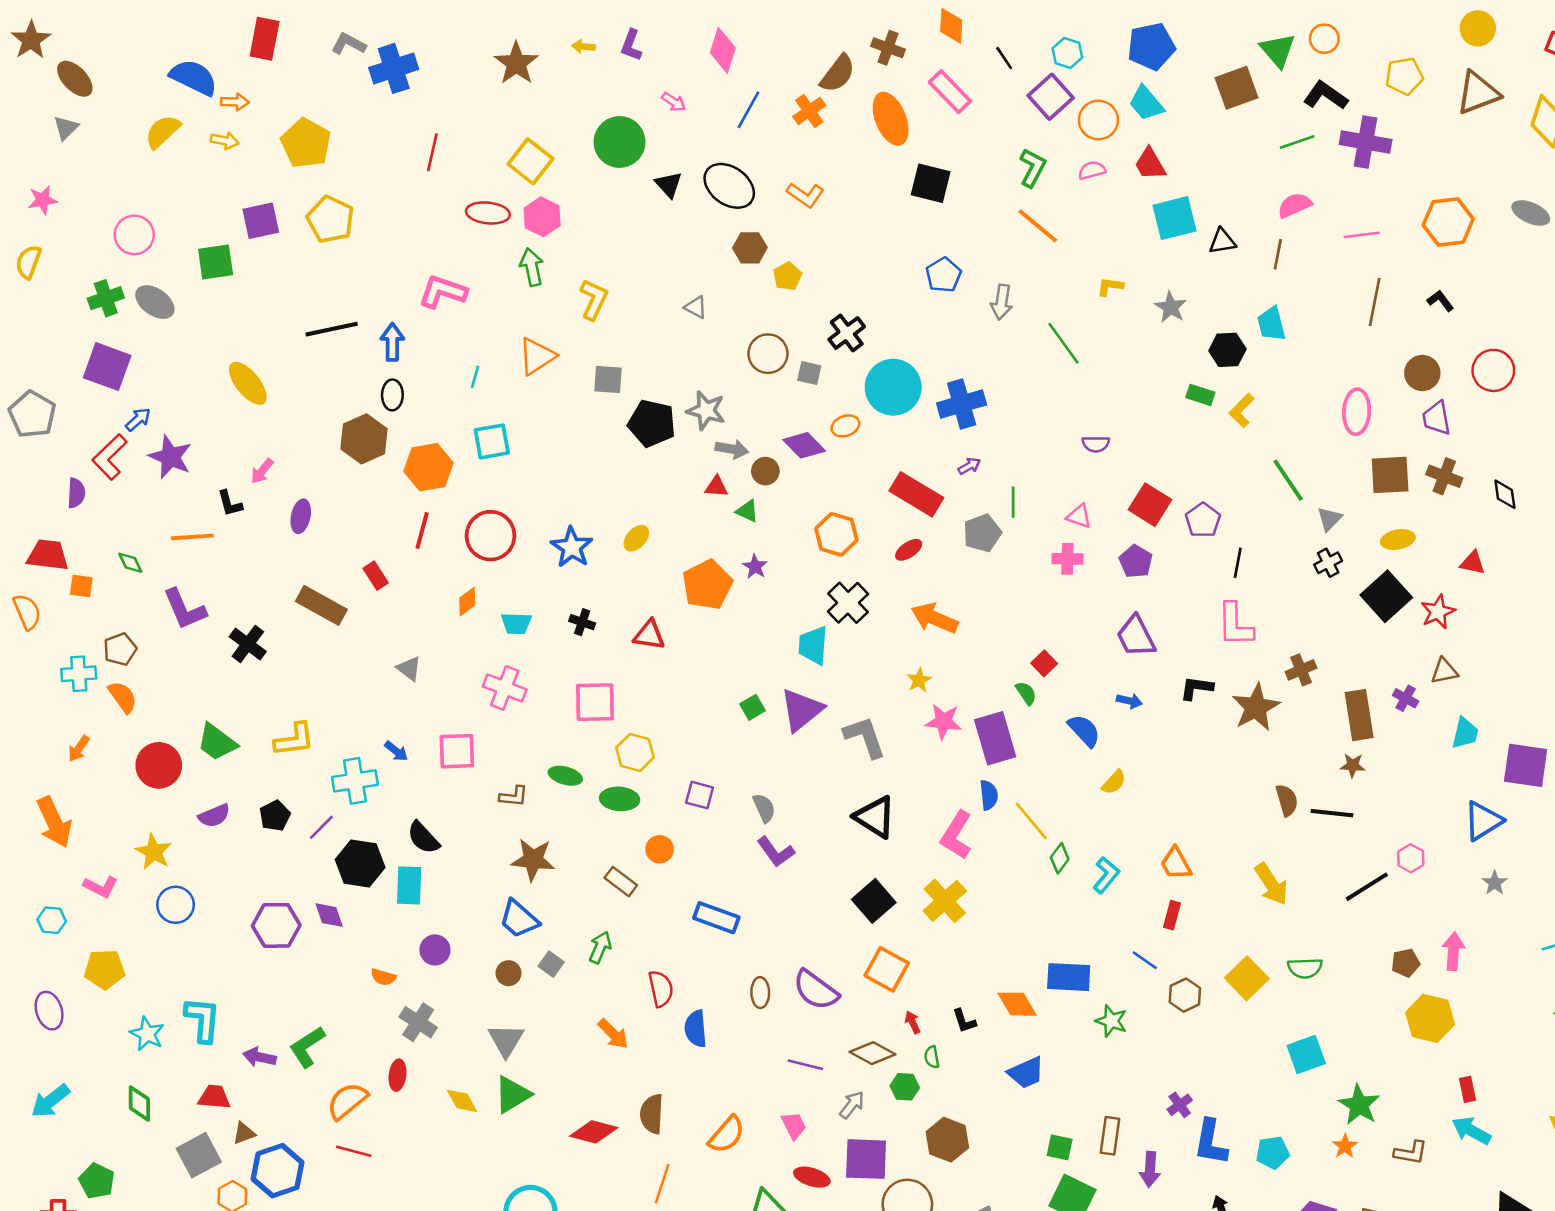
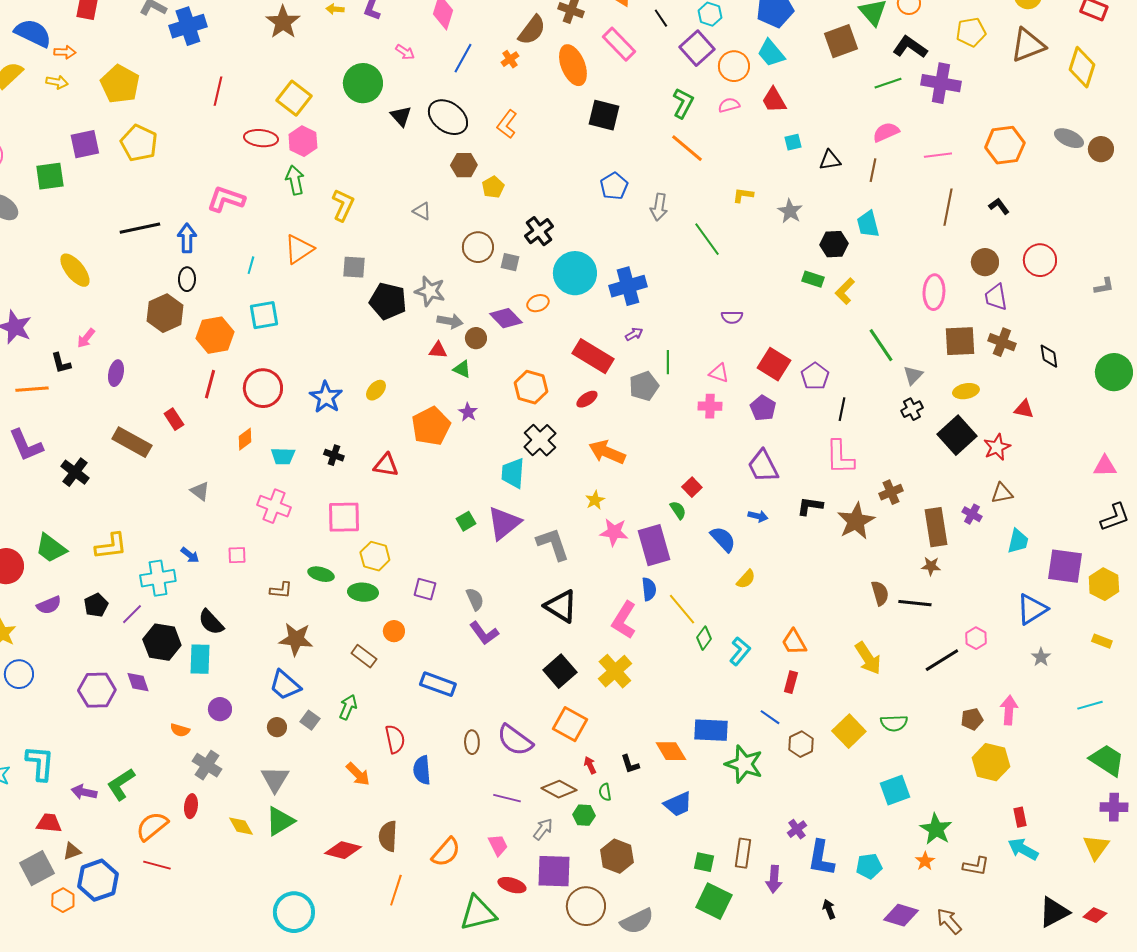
orange cross: (809, 111) -> (510, 59), size x0.7
orange L-shape: (805, 195) -> (507, 124), turned 92
cyan square: (1175, 218) -> (793, 142), size x0.5
pink square: (457, 751) -> (237, 555), size x0.6
green star: (1111, 1021) -> (744, 764), size x1.5

